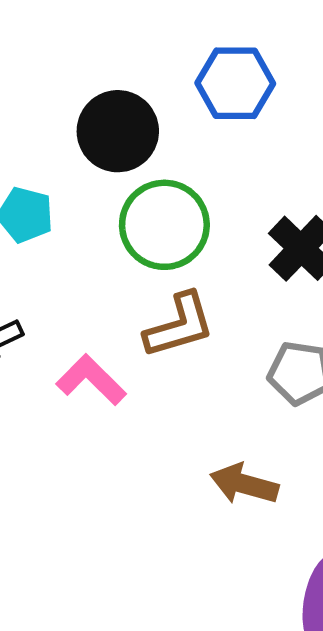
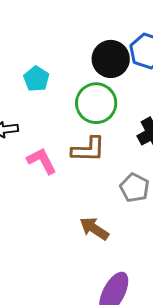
black circle: (118, 131) -> (111, 59), moved

